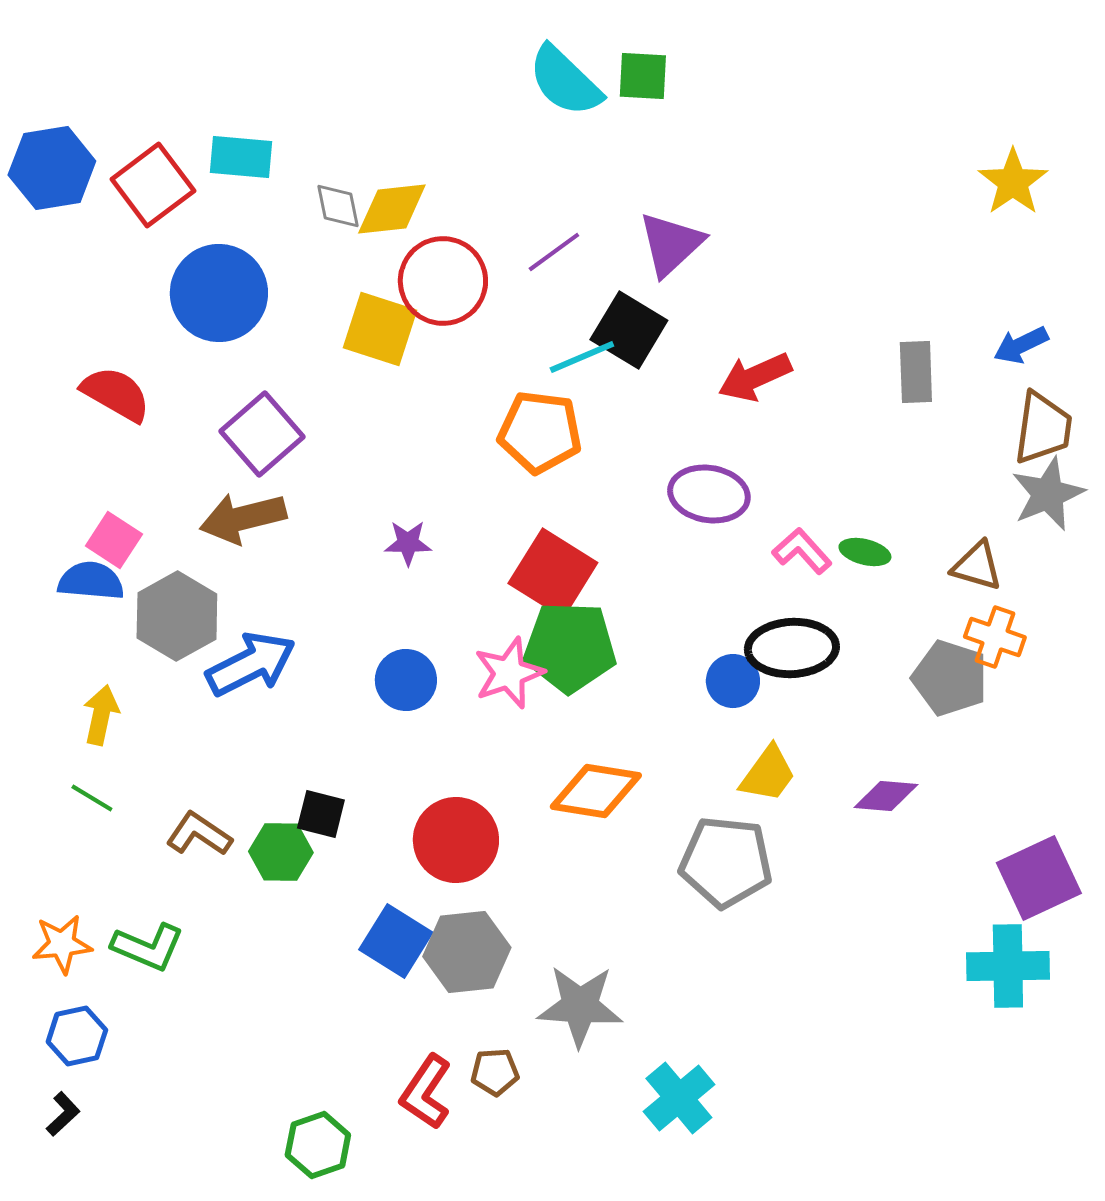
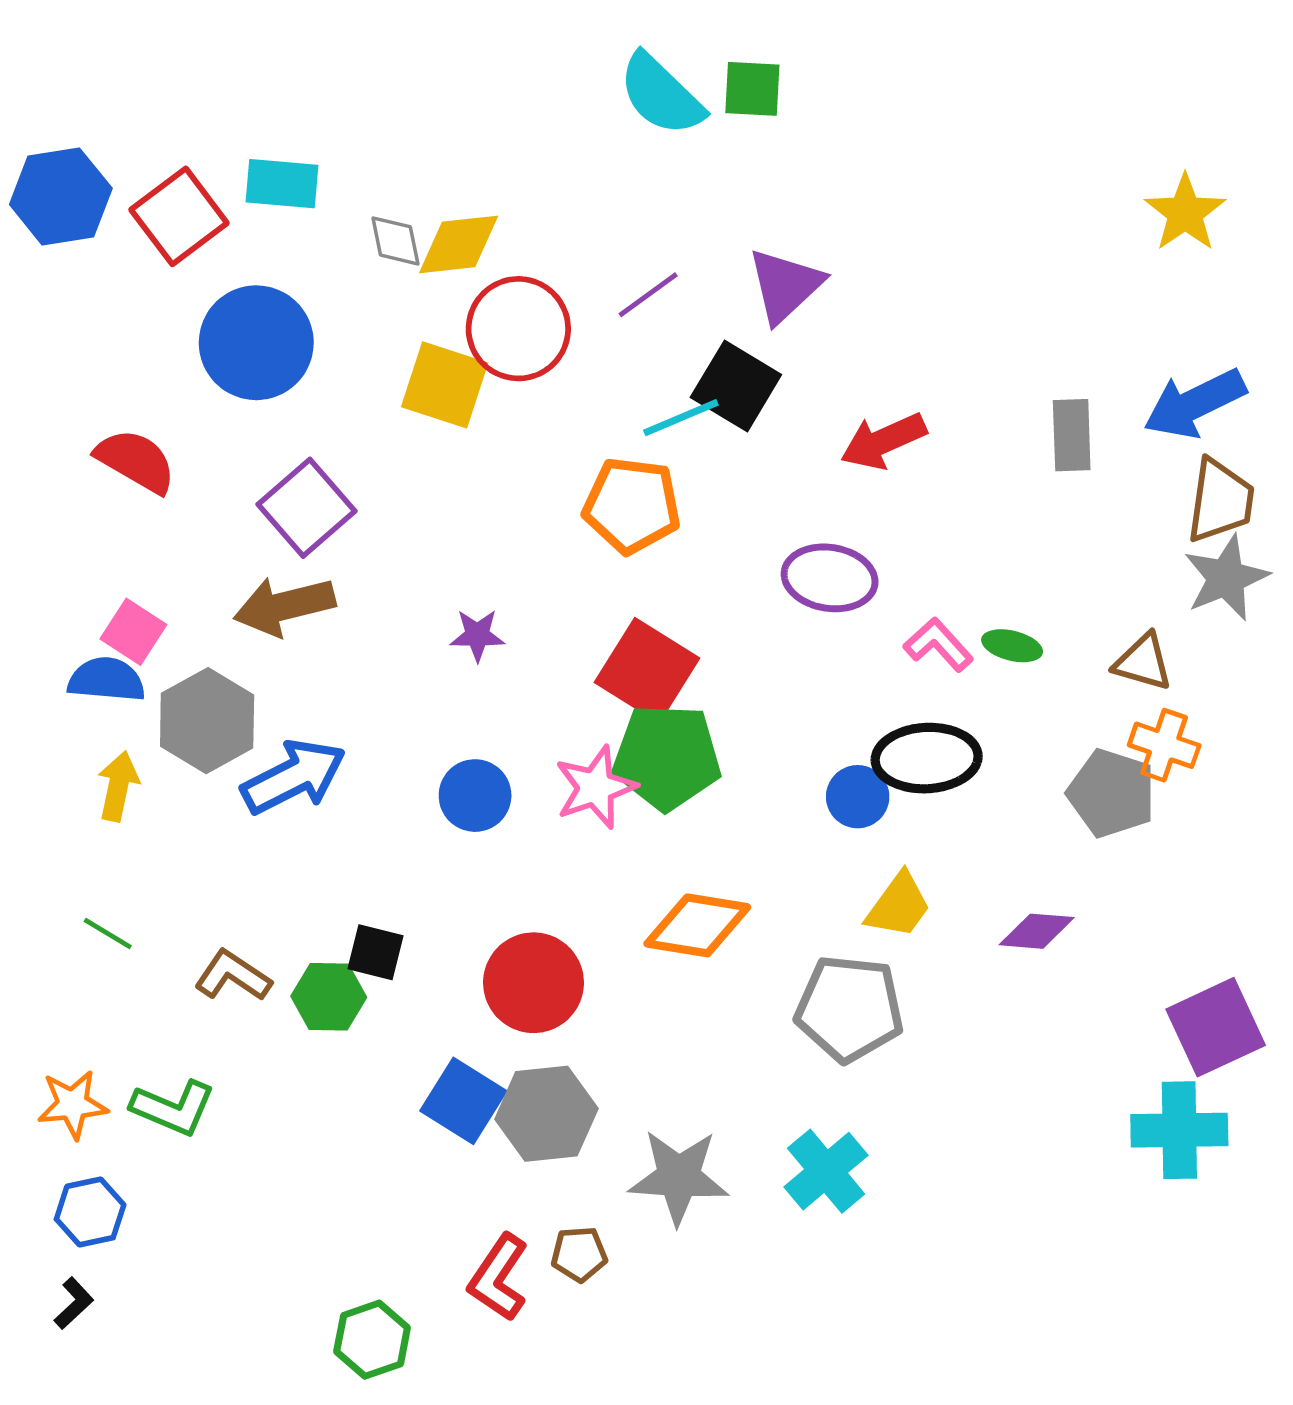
blue arrow: (1021, 345) -> (1195, 404), size x1.6
yellow arrow: (101, 715) -> (118, 786), moved
cyan cross: (679, 1098) -> (826, 1171), moved

